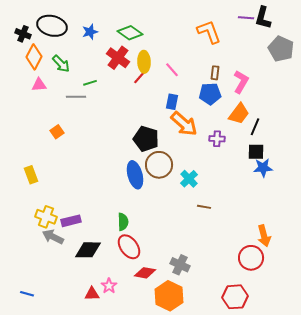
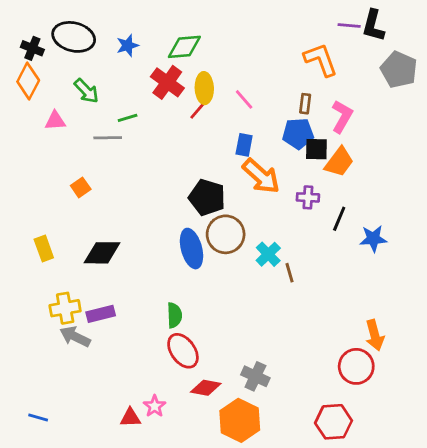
orange L-shape: (209, 32) -> (321, 60), moved
green diamond: (130, 33) -> (184, 47), turned -40
orange diamond: (34, 57) -> (28, 81), moved
black line: (255, 127) -> (339, 219), moved
black square: (256, 152) -> (316, 149), moved
brown line: (204, 207) -> (289, 273), moved, turned 64
yellow cross: (46, 217) -> (65, 308), turned -30
black diamond: (88, 250) -> (102, 253), moved

